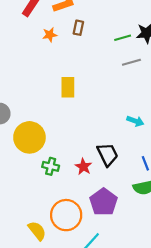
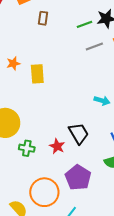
orange star: (50, 35) -> (13, 63), moved

